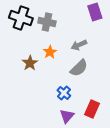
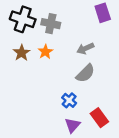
orange star: (50, 52) -> (45, 52), moved
brown star: (30, 63) -> (22, 53), moved
red rectangle: (92, 109) -> (99, 118), turned -60

